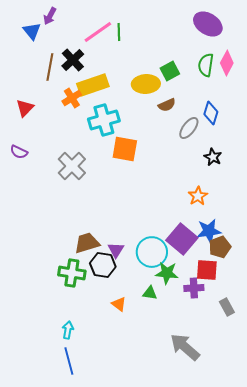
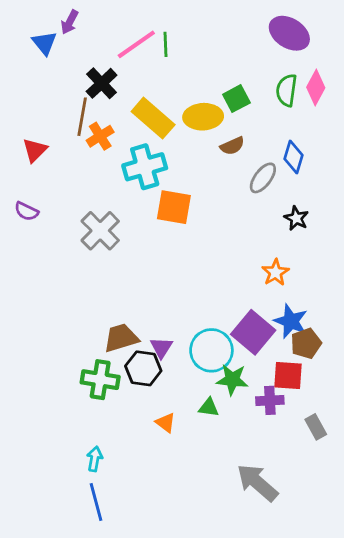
brown line: (50, 67) -> (82, 117), moved
yellow rectangle: (93, 85) -> (153, 118), moved, turned 60
blue star: (209, 231) -> (291, 321), turned 30

